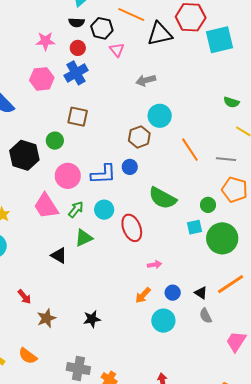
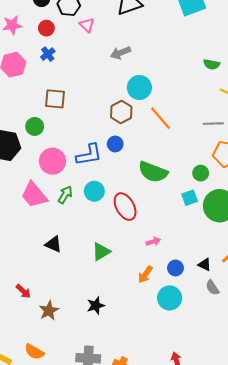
blue cross: (76, 73) -> (48, 54), size x0.6
orange line: (190, 150) -> (160, 118), moved
green triangle: (84, 238) -> (101, 252), moved

